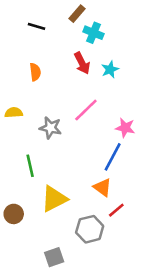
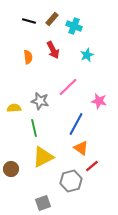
brown rectangle: (77, 14) -> (52, 19), moved
red arrow: (82, 63) -> (53, 50), moved
yellow semicircle: (14, 113) -> (14, 108), moved
blue line: (113, 157) -> (76, 124), moved
green line: (30, 166) -> (34, 128), moved

